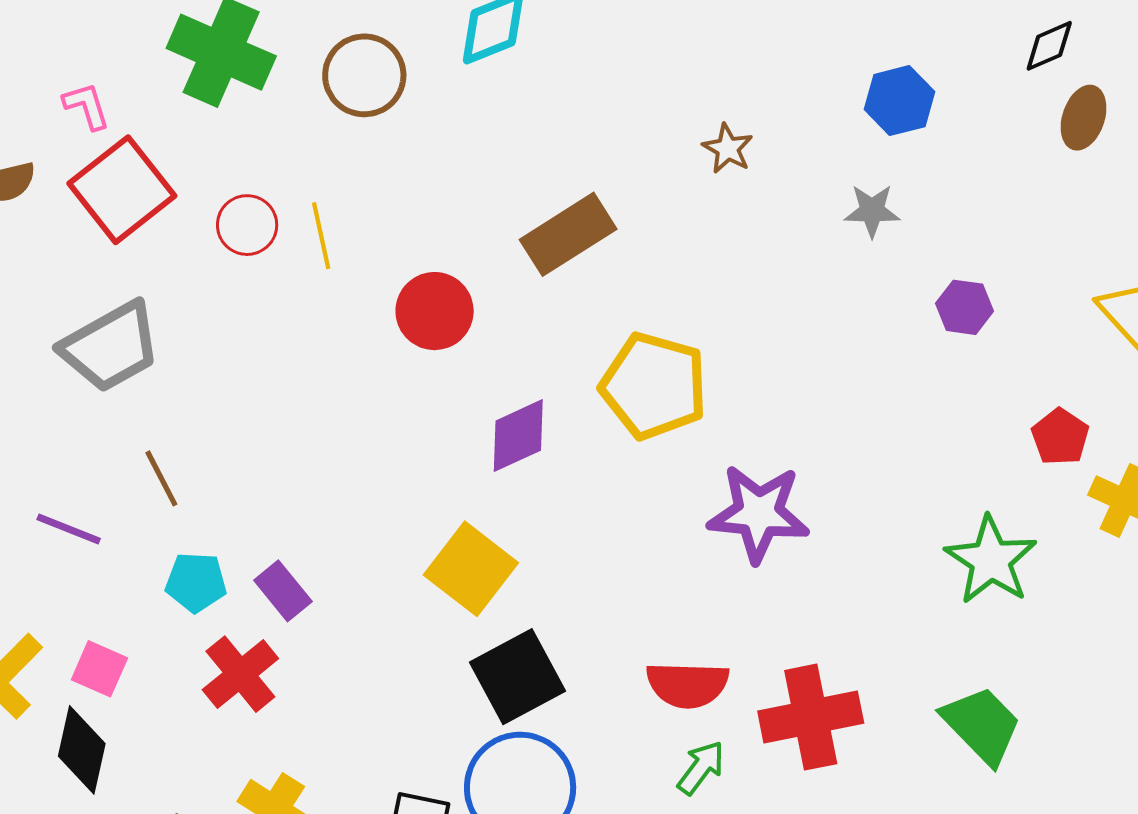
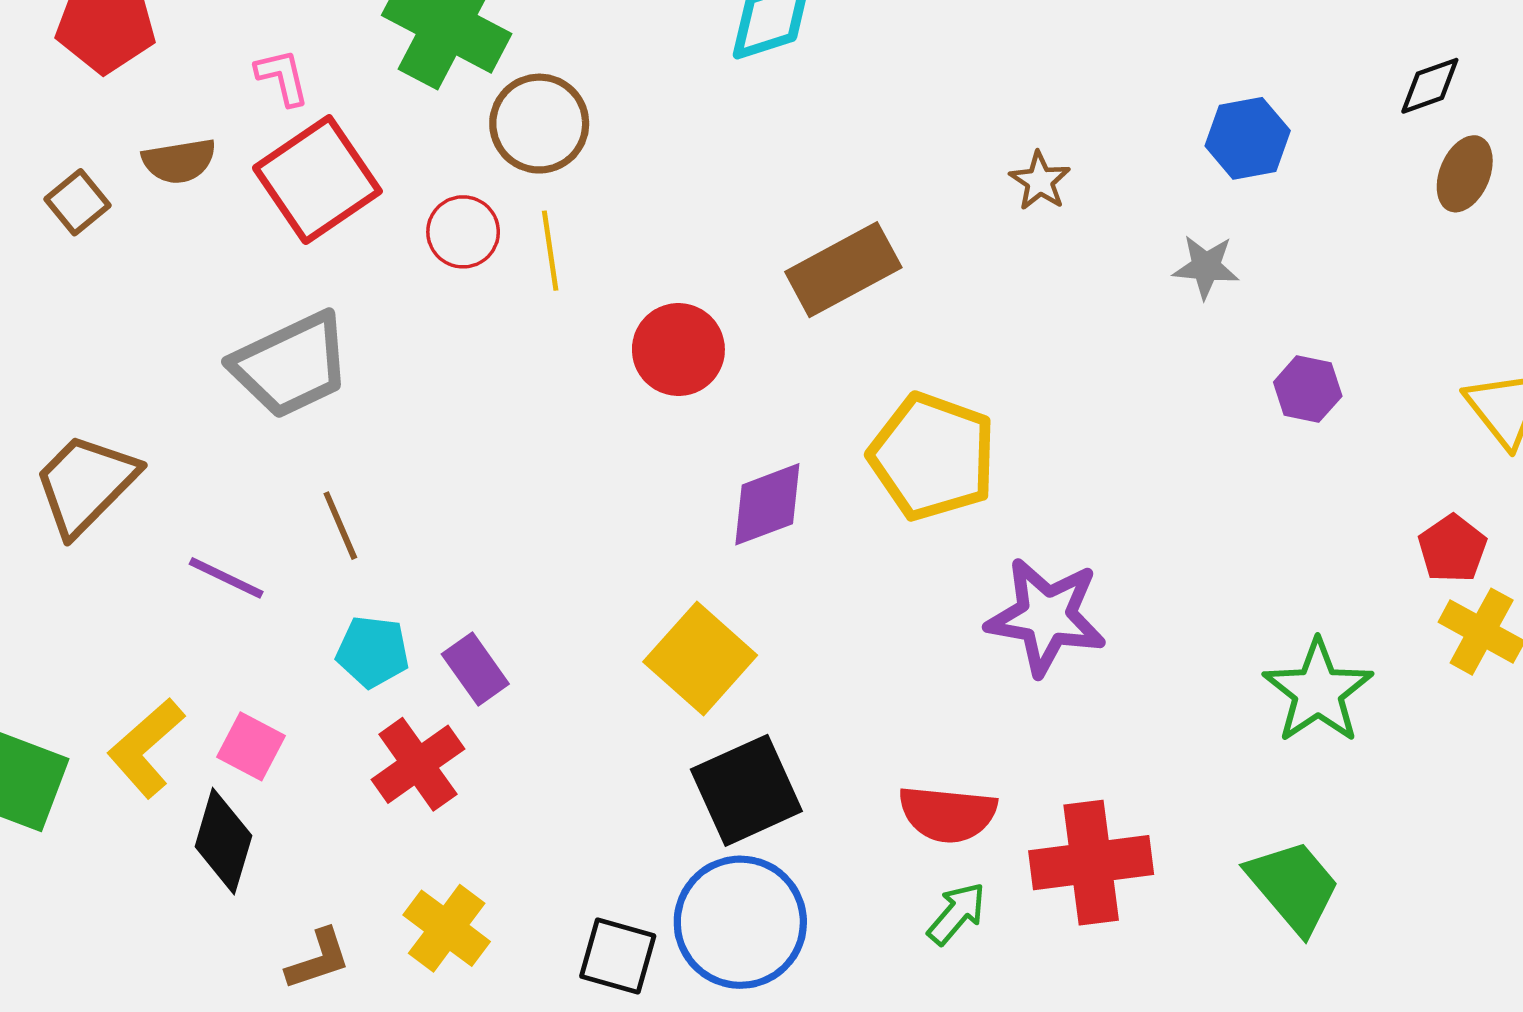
brown circle: (364, 75) -> (539, 124), moved
red pentagon: (1060, 437) -> (1452, 549), moved

